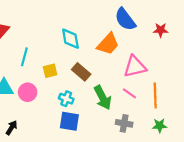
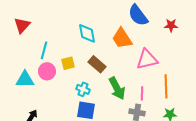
orange trapezoid: (108, 44) -> (122, 38), turned 105
pink circle: (28, 92) -> (47, 71), moved
pink line: (129, 93) -> (142, 93), moved, turned 56

